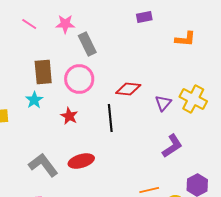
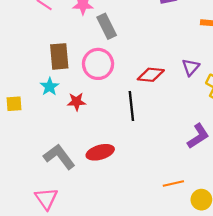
purple triangle: (163, 103) -> (191, 67), moved
red star: (69, 116) -> (76, 102), moved, turned -30

